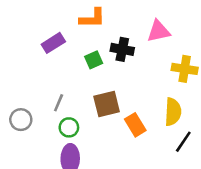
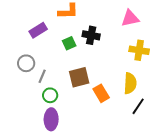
pink triangle: (159, 31) -> (130, 18), moved
gray circle: (21, 120) -> (26, 63), moved

